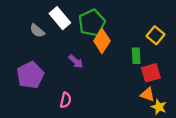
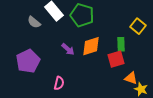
green pentagon: (92, 23) -> (82, 15), turned -30
orange diamond: (102, 41) -> (91, 46), moved, turned 40
red square: (151, 73) -> (116, 59), moved

